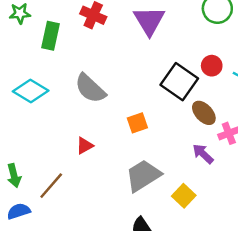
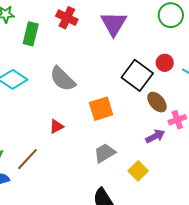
orange square: (137, 123) -> (101, 109), size x1.4
purple arrow: (203, 154) -> (155, 136), turned 108
gray trapezoid: (143, 176) -> (105, 153), size x0.7

